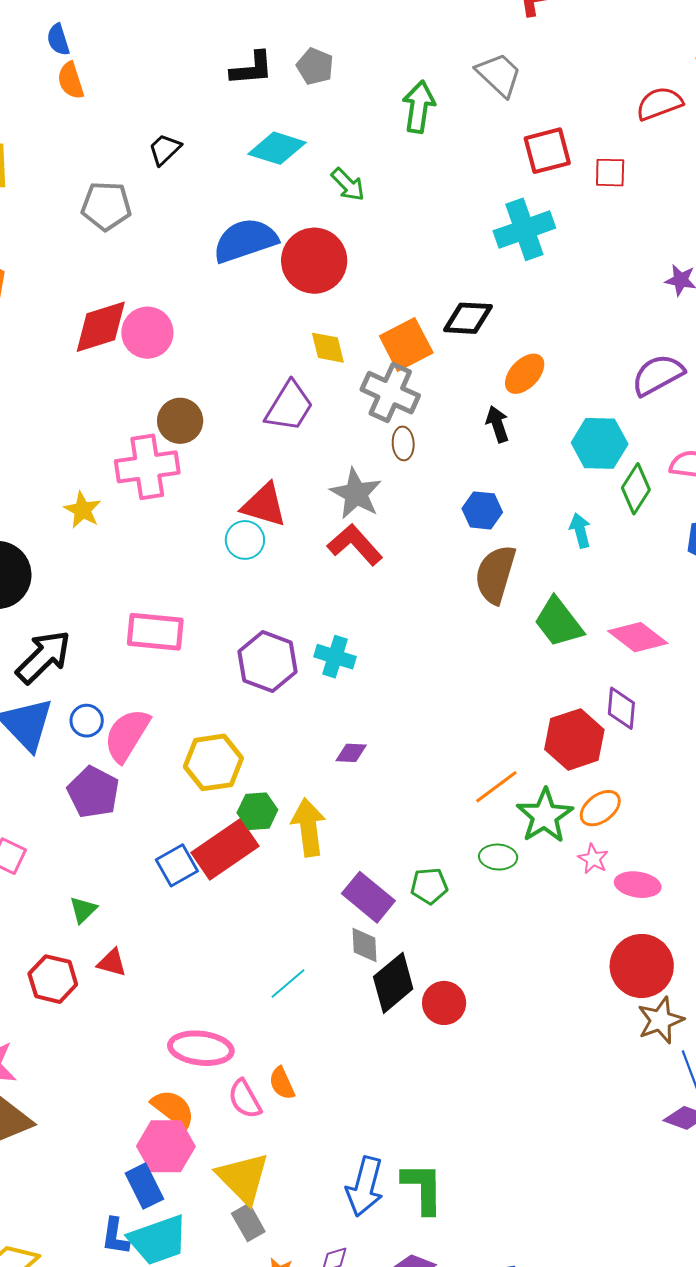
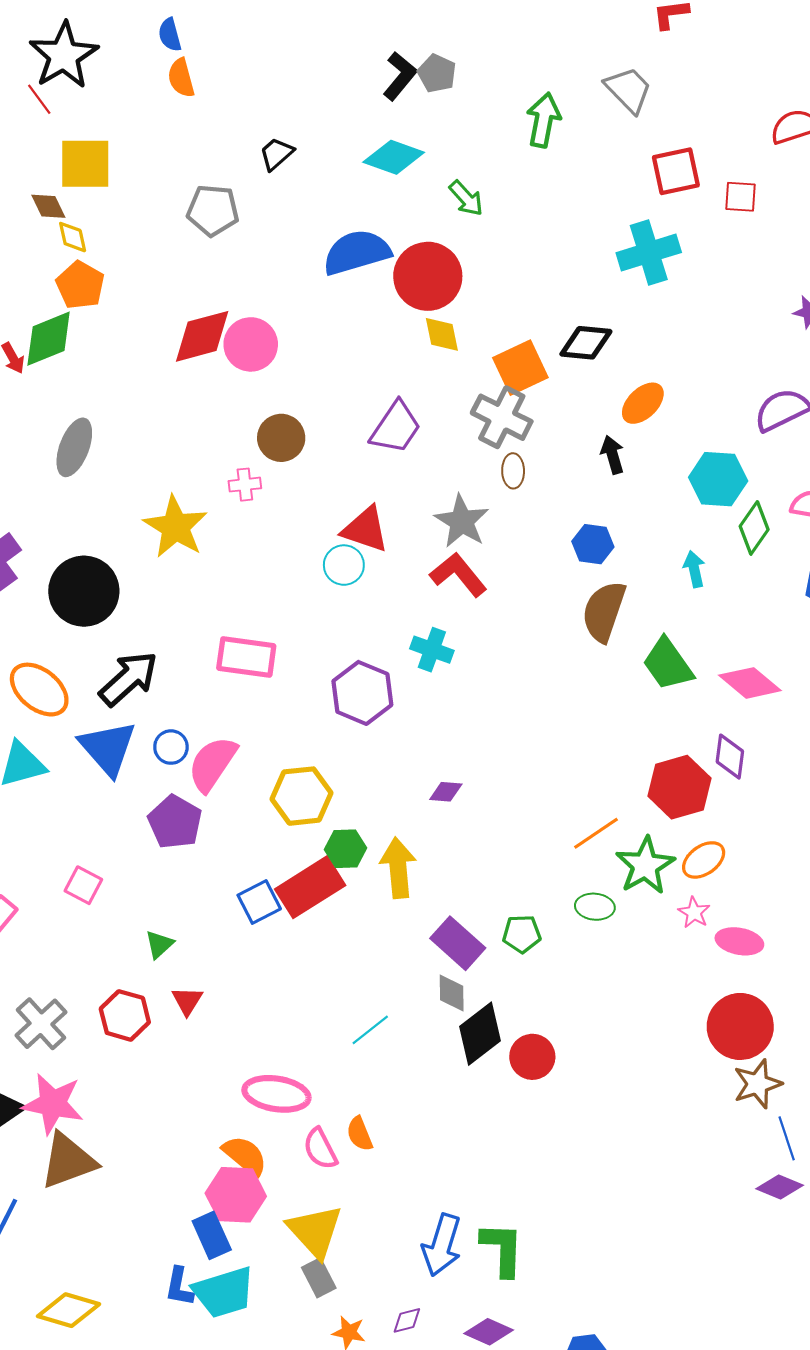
black L-shape: (252, 69) -> (400, 76), moved, turned -48
yellow diamond: (328, 348) -> (442, 334), moved
pink cross: (147, 467) -> (245, 485), size x0.5
yellow star: (82, 510) -> (175, 527), size x1.6
cyan cross: (335, 657) -> (432, 650), moved
red triangle: (112, 963) -> (187, 1001), turned 44

